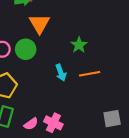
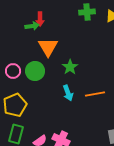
green star: (79, 45) -> (70, 67), moved

